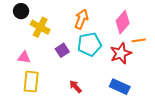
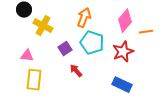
orange line: (139, 40) -> (146, 32), moved
cyan pentagon: (89, 44) -> (92, 43), turned 30
red arrow: (75, 87) -> (76, 71), moved

